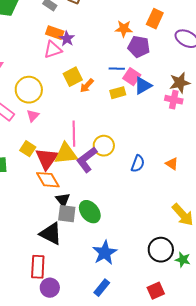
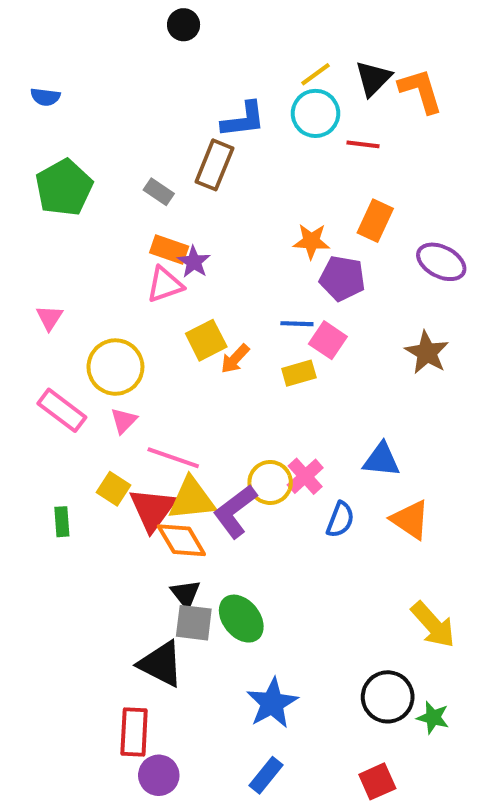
brown star: (180, 83) -> (427, 353), turned -30
blue triangle: (143, 86) -> (381, 460), moved, turned 36
pink cross: (174, 100) -> (305, 476), moved, turned 36
pink line: (74, 134) -> (173, 458), moved, turned -70
orange triangle: (172, 164) -> (410, 520), size x1.5
orange diamond: (48, 180) -> (181, 540), moved

